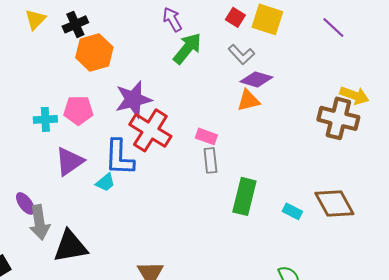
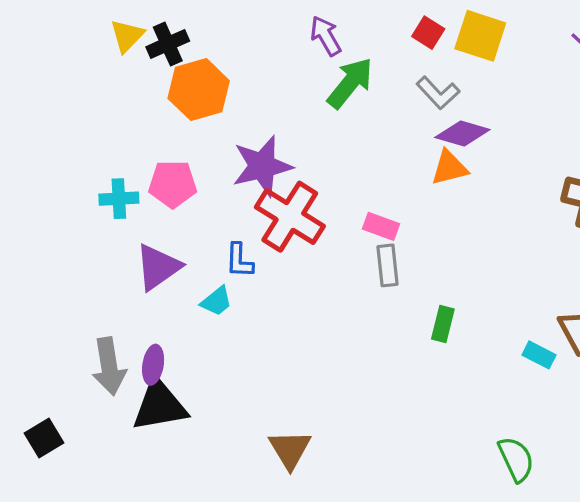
yellow triangle: (35, 19) -> (127, 36), moved
blue L-shape: (119, 157) -> (239, 261), size x0.6
green rectangle: (244, 196) -> (443, 324), size x0.6
purple ellipse: (25, 203) -> (153, 365), moved, turned 45
cyan rectangle: (292, 211) -> (539, 355), moved

